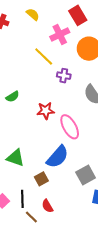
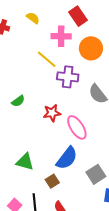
pink cross: (60, 34) -> (61, 36), turned 30
purple cross: (64, 76) -> (68, 77), size x1.5

